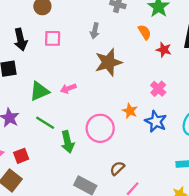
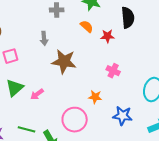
brown star: (108, 62) -> (64, 61), turned -30
green triangle: (39, 91) -> (15, 88), moved
blue star: (156, 121) -> (123, 116), moved

